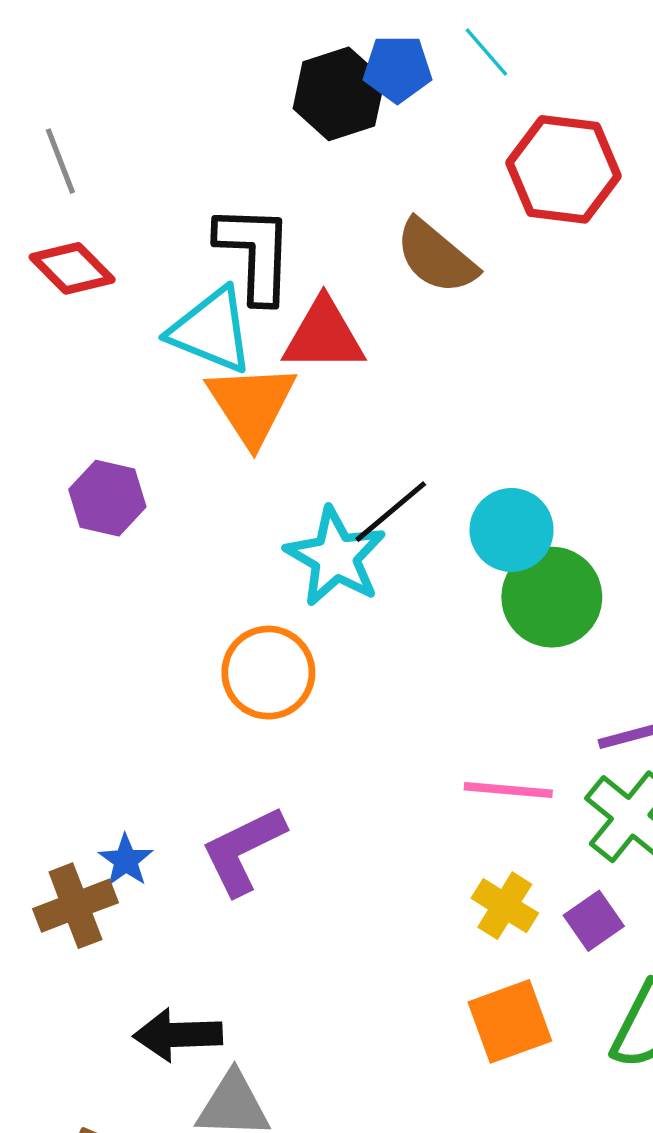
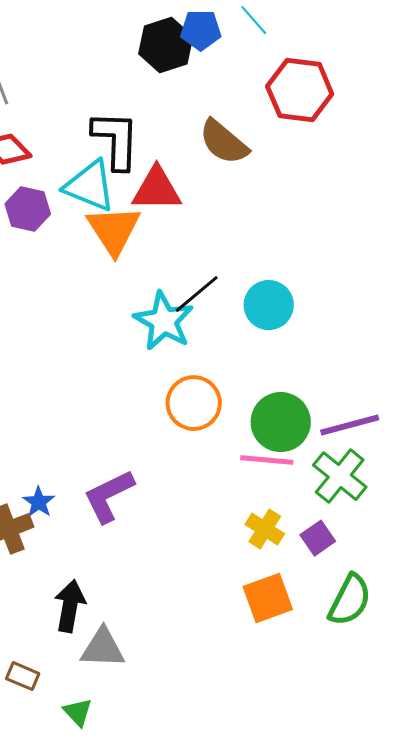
purple hexagon: (107, 498) -> (28, 209), moved
green circle: (552, 597) -> (281, 422), moved
orange circle: (268, 673) -> (194, 403), moved
black arrow: (178, 1035) -> (70, 606), turned 102

